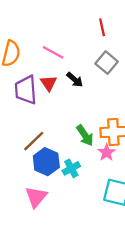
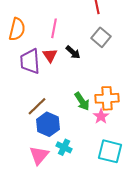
pink line: (53, 52) -> (54, 28), turned 72
cyan cross: (71, 168) -> (64, 147), moved, turned -35

